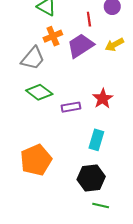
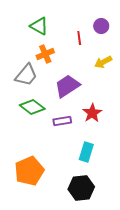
purple trapezoid: (80, 46) -> (67, 86), moved

